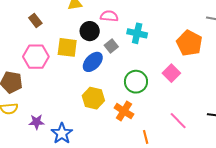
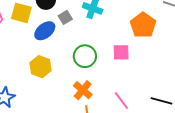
pink square: (171, 73) -> (121, 52), turned 36
orange cross: (124, 111) -> (83, 90), moved

